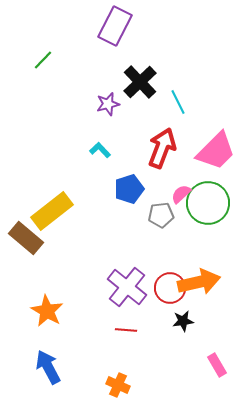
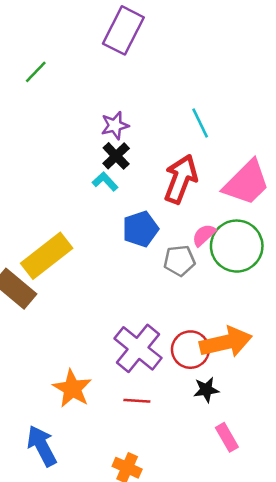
black cross: (140, 82) -> (116, 156), moved, size x0.7
orange star: (47, 311) -> (72, 389), moved
pink rectangle: (217, 365) -> (227, 437), moved

